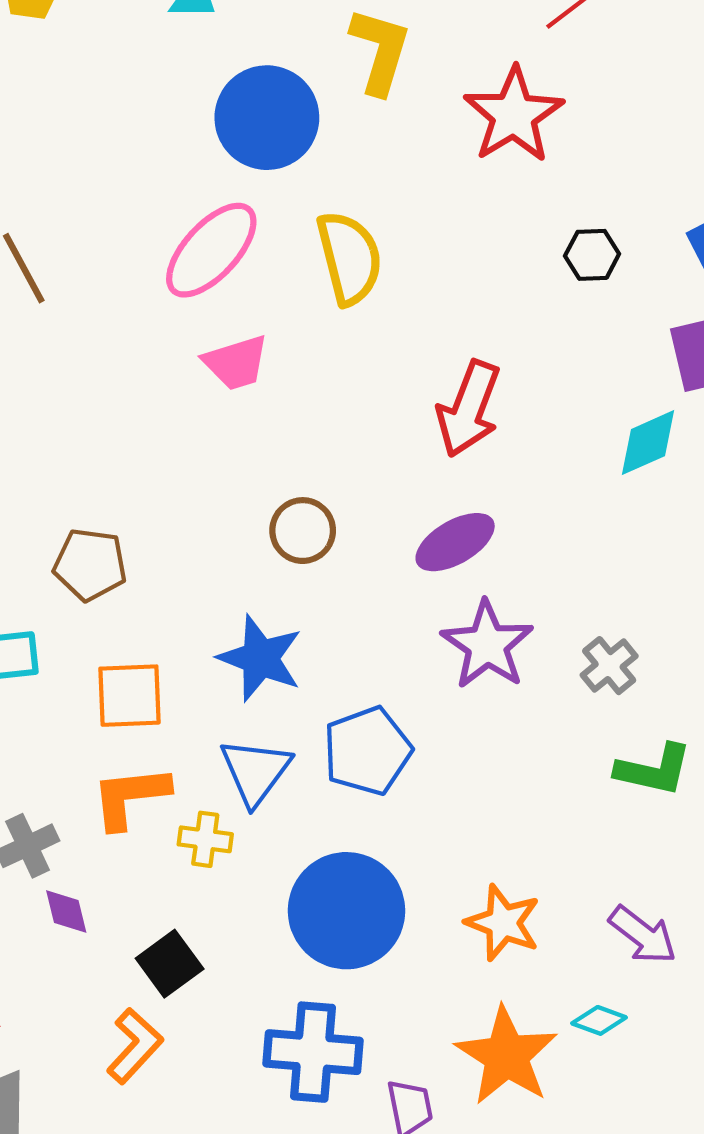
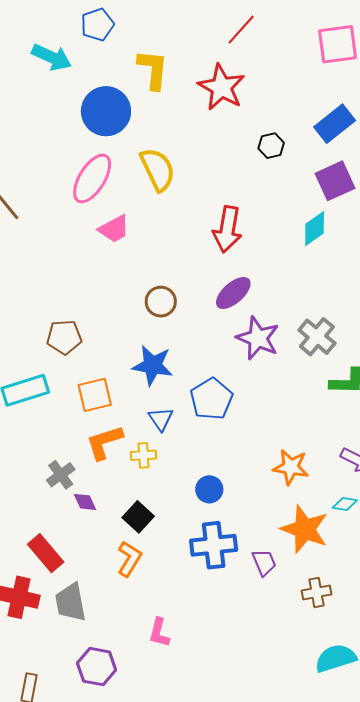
gray cross: (609, 666) -> (317, 337), size x1.4
blue triangle: (255, 771) -> (161, 419), size x0.7
blue circle: (346, 911) -> (209, 489), moved, size x0.5

